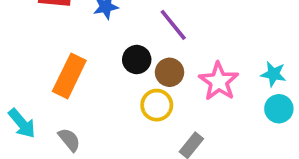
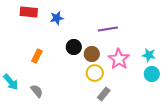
purple line: (173, 25) -> (108, 29), moved, turned -60
orange rectangle: (69, 76) -> (37, 56), size x0.6
yellow circle: (157, 105) -> (95, 73), moved

